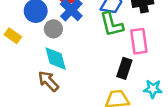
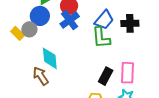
gray circle: (53, 29) -> (29, 29), moved
pink rectangle: (139, 41) -> (127, 73), moved

